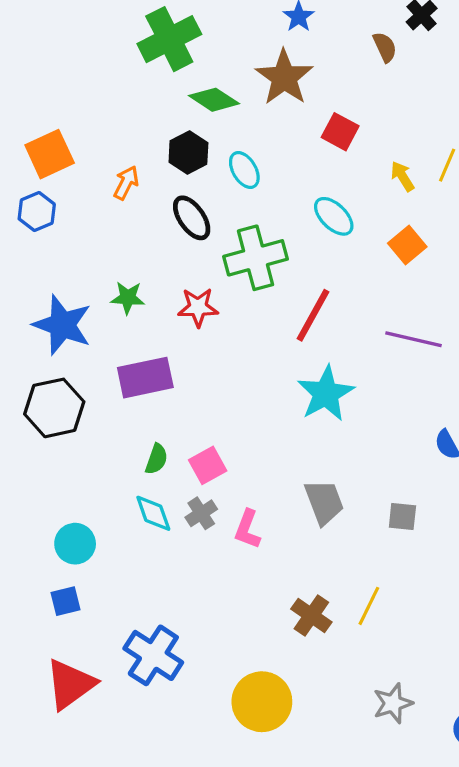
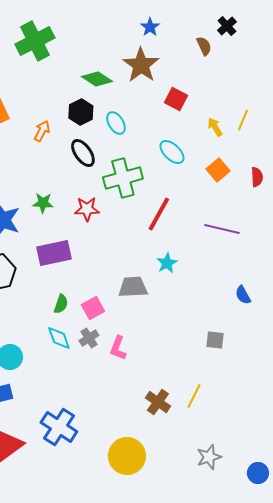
green cross: (169, 39) -> (35, 41), moved
cyan star: (326, 394) -> (167, 263), size x0.6
gray trapezoid: (324, 502) -> (133, 287), moved, turned -72

